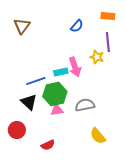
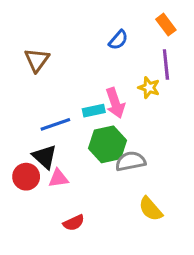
orange rectangle: (108, 16) -> (166, 25), turned 48
brown triangle: (22, 26) -> (37, 60), moved
green hexagon: (55, 94) -> (108, 144), moved
pink triangle: (57, 110) -> (58, 178), moved
red circle: (17, 130) -> (26, 177), moved

